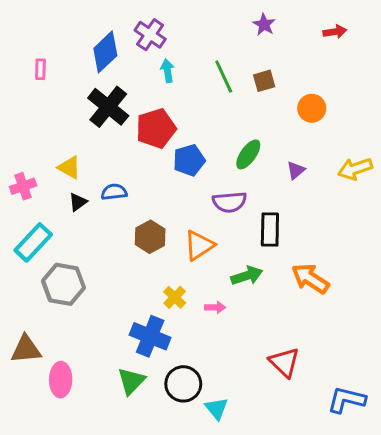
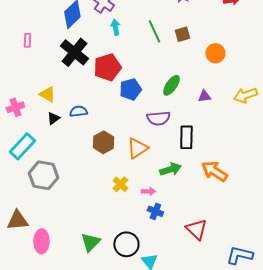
pink rectangle: (40, 69) -> (27, 40), moved
purple triangle: (296, 170) -> (204, 96), turned 32
blue cross: (150, 336) -> (155, 211), moved, size x0.6

